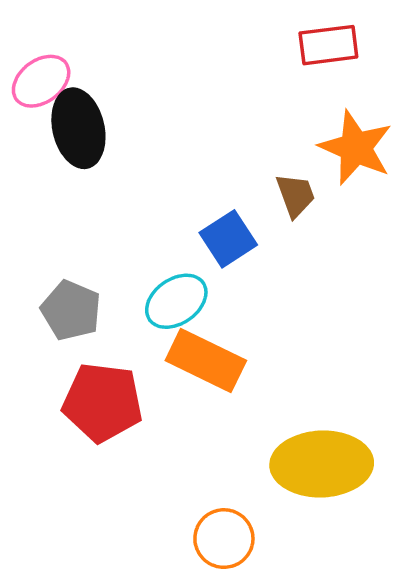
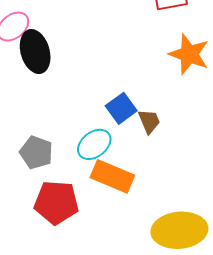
brown trapezoid: (296, 195) -> (149, 121), moved

